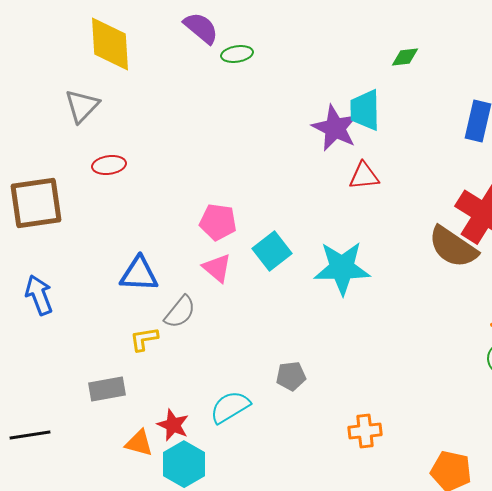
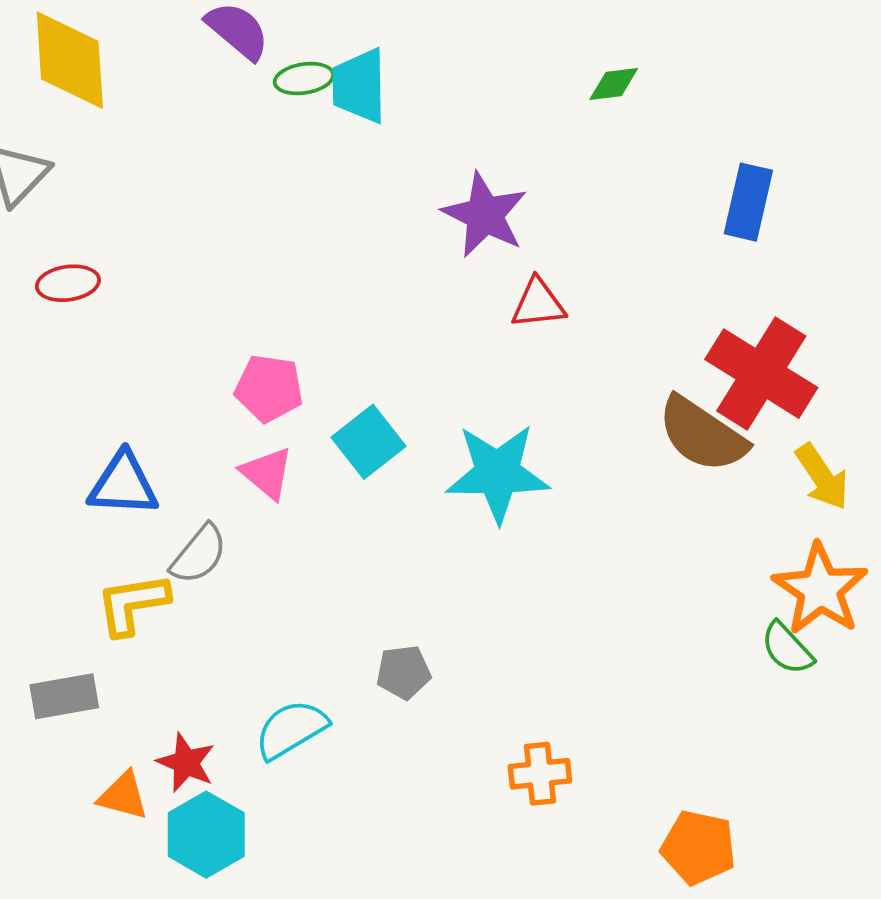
cyan trapezoid: (365, 110) -> (359, 86), moved
yellow L-shape: (144, 339) -> (132, 604), size x1.4

